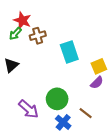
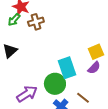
cyan rectangle: (69, 52) -> (67, 68), moved
purple arrow: (29, 109) -> (27, 94), turned -75

